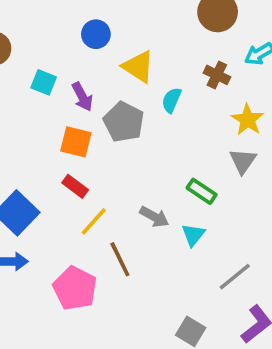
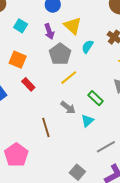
purple arrow: (82, 97) -> (49, 31), moved
orange square: (76, 142) -> (18, 60), moved
yellow line: (94, 221) -> (69, 78), moved
pink pentagon: (75, 288) -> (16, 155), moved

